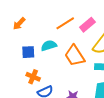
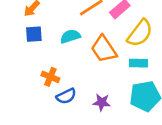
blue square: (28, 52) -> (34, 34), moved

